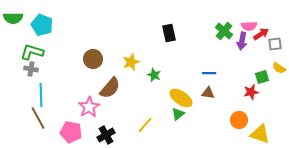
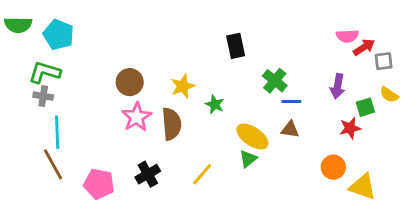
green cross: (224, 31) -> (275, 81), moved
purple arrow: (242, 41) -> (337, 86), moved
brown semicircle: (110, 88) -> (172, 124), moved, turned -45
pink star: (89, 107) -> (137, 117), moved
black cross: (106, 135) -> (148, 174), moved

